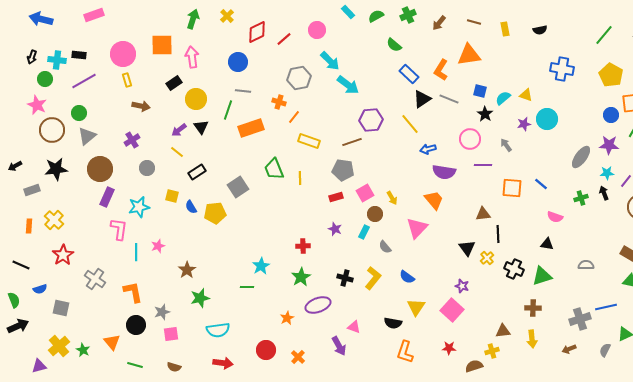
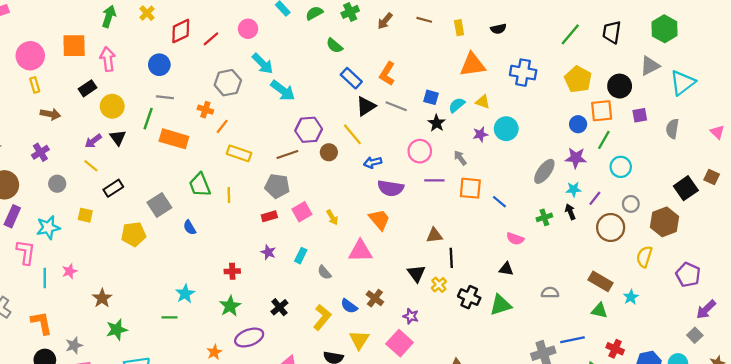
orange triangle: (469, 55) -> (473, 65), moved
orange rectangle: (251, 128) -> (174, 139), turned 35
orange square: (512, 188) -> (470, 188), moved
blue semicircle: (191, 207) -> (190, 227), moved
brown circle: (375, 214) -> (329, 152), moved
pink triangle: (417, 228) -> (360, 251), turned 45
black cross: (345, 278) -> (279, 307), turned 35
yellow L-shape: (373, 278) -> (322, 317), moved
brown cross: (533, 308) -> (375, 298), moved, turned 35

